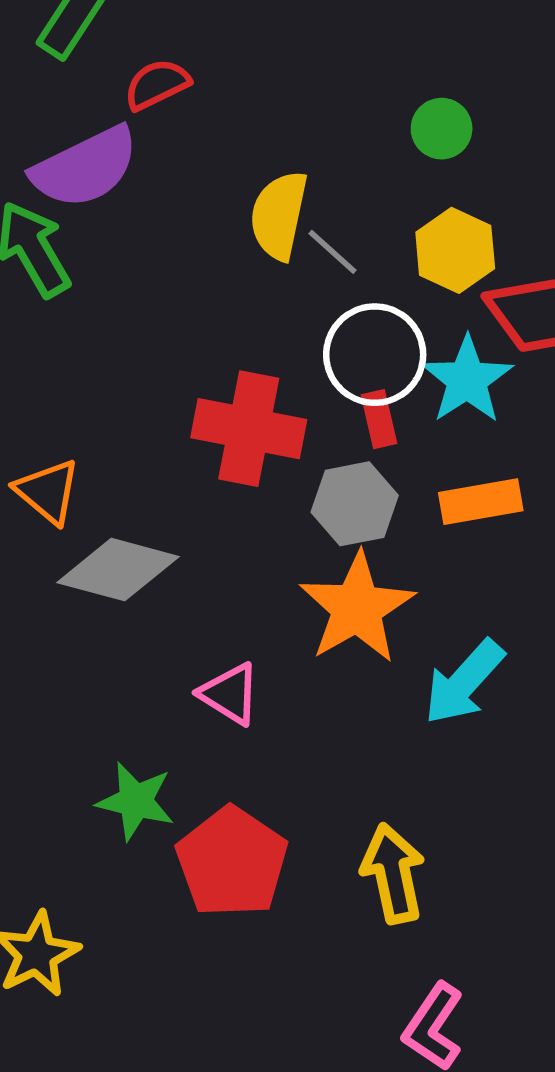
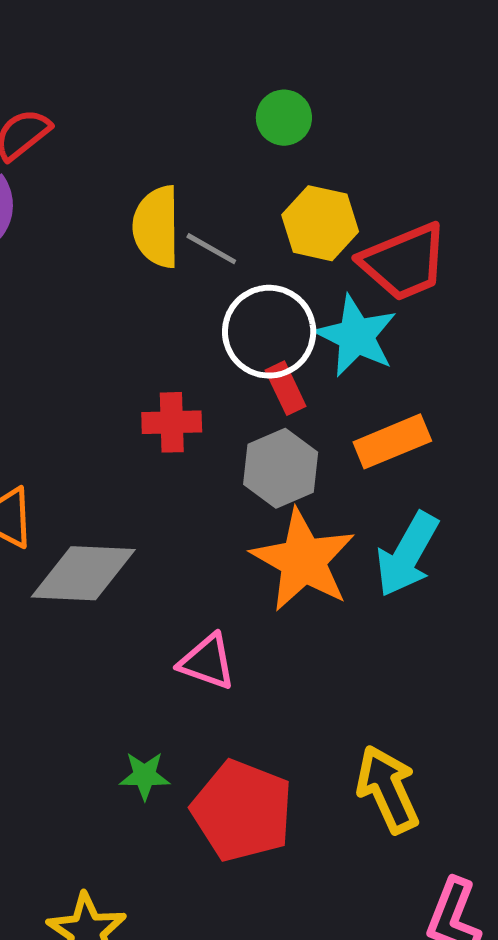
red cross: (249, 429) -> (172, 422), size x0.6
cyan arrow: (464, 682) -> (407, 554), moved
green star: (136, 801) -> (145, 776), size x0.7

